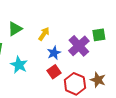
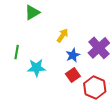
green triangle: (15, 29) -> (32, 12), moved
cyan star: (19, 65) -> (36, 68), turned -30

